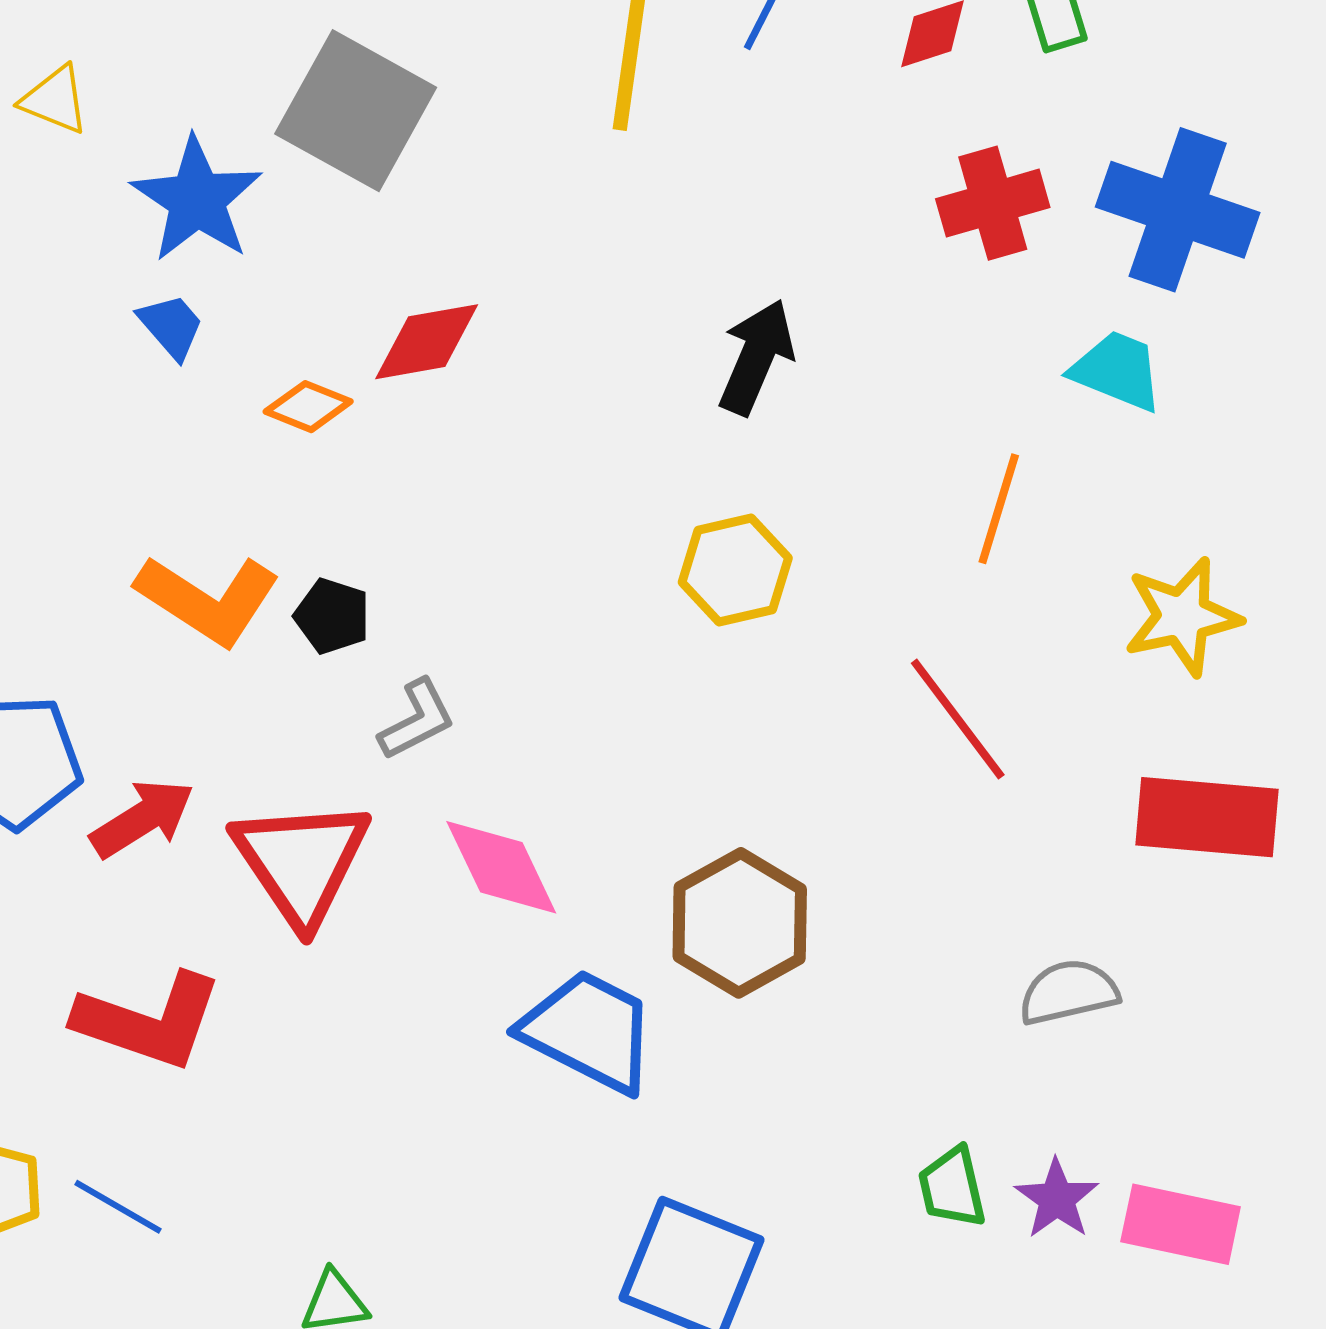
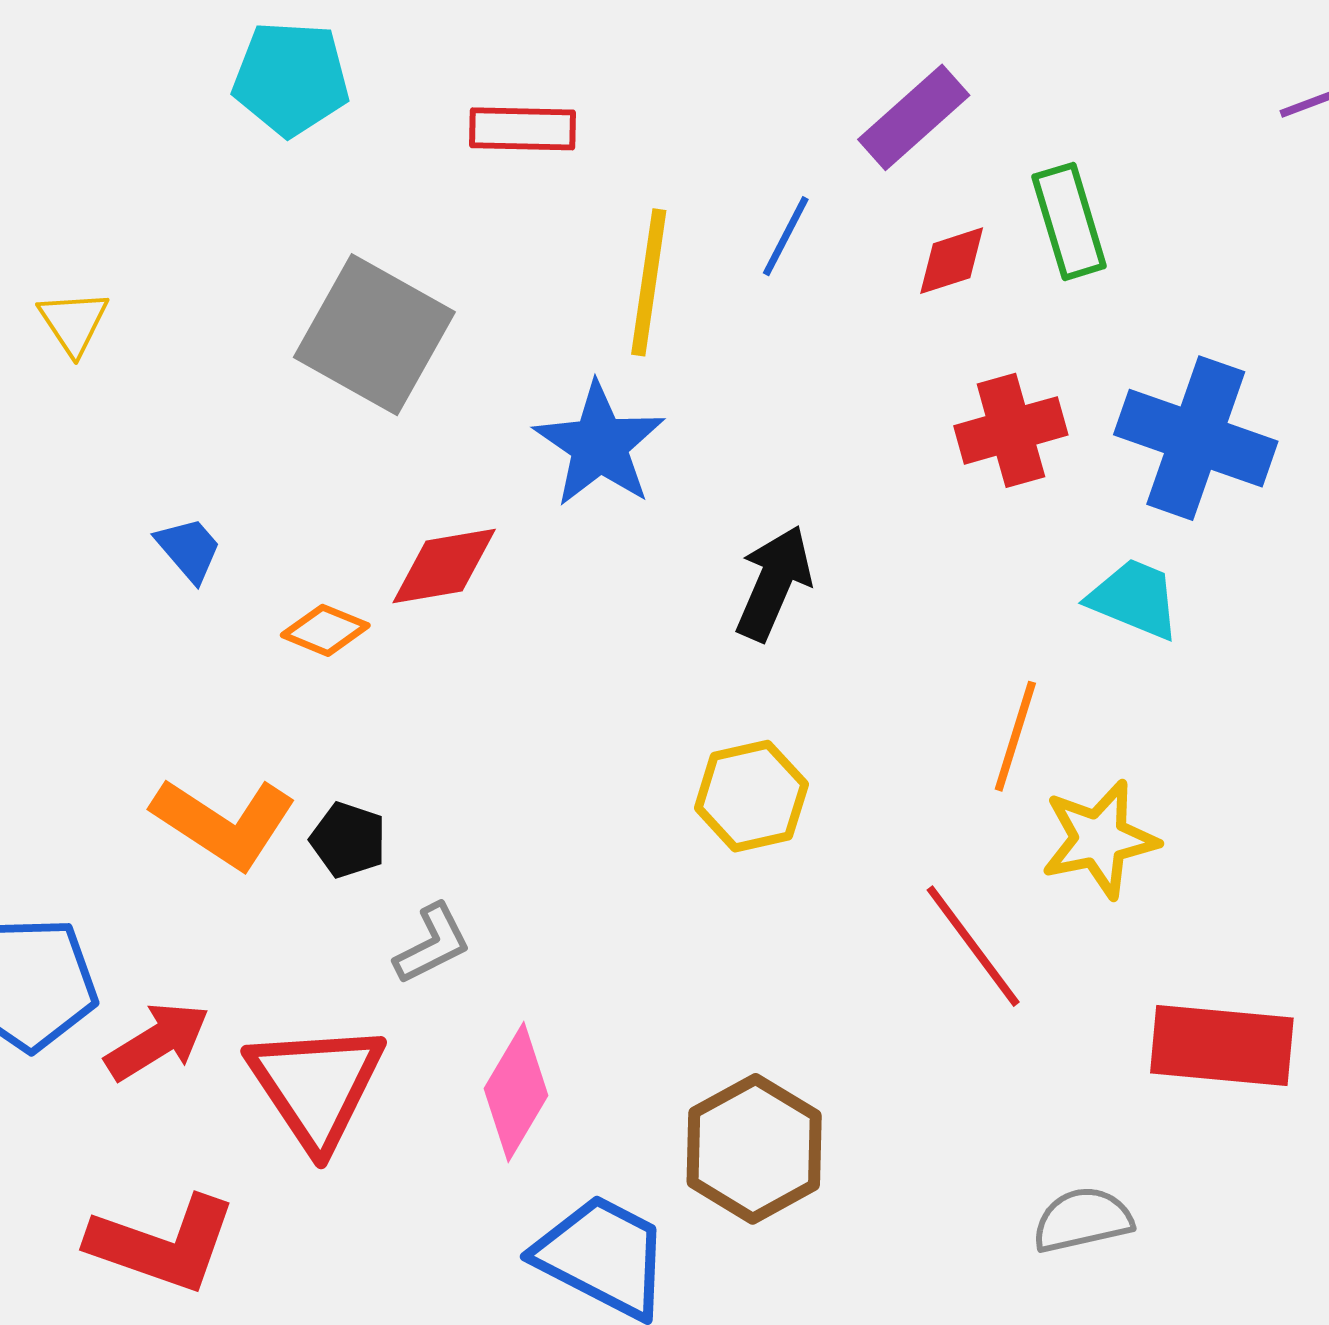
yellow triangle: (55, 100) -> (74, 322), turned 34
blue star: (197, 199) -> (599, 445), moved
yellow star: (1182, 617) -> (1100, 839), moved
pink diamond: (501, 867) -> (516, 1092), turned 56

